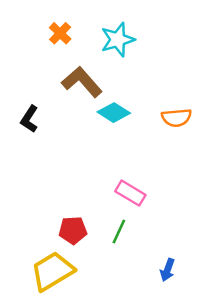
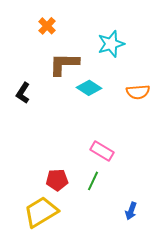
cyan star: (118, 40) -> (111, 44), moved
brown L-shape: (82, 82) -> (64, 64), turned -48

